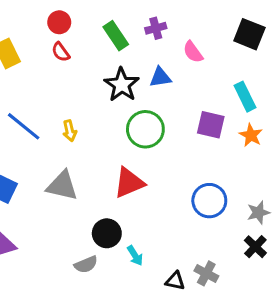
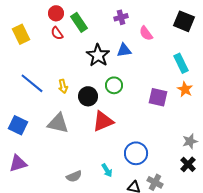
green rectangle: (116, 36) -> (79, 22), moved
purple square: (211, 125) -> (158, 97), moved
green circle: (145, 129) -> (114, 85), size x0.7
blue circle: (209, 201) -> (136, 153), moved
black circle: (107, 233) -> (88, 96), moved

